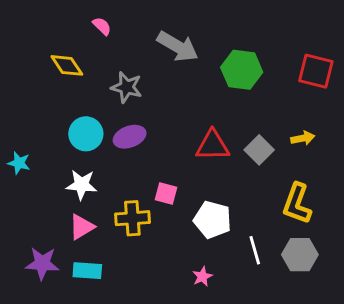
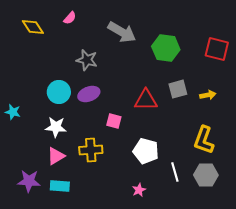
pink semicircle: (102, 26) -> (70, 18), turned 88
yellow diamond: (67, 65) -> (33, 27), moved
gray square: (259, 150) -> (178, 89), moved, turned 30
pink square: (166, 193) -> (114, 121), moved

